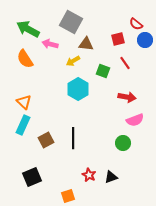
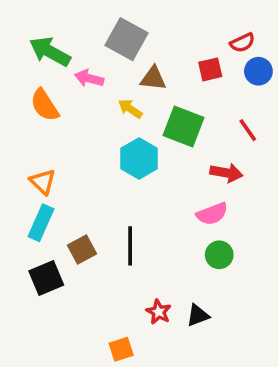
red semicircle: (136, 24) -> (242, 43), turned -64
yellow arrow: (73, 61) -> (130, 109), turned 64
red line: (125, 63) -> (248, 130), moved
green square: (103, 71) -> (184, 126), size x1.6
pink semicircle: (135, 120) -> (212, 214), moved
black square: (32, 177) -> (46, 278), moved

